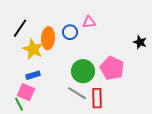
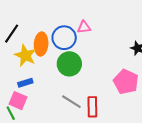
blue circle: (70, 32) -> (64, 38), size x1.5
pink pentagon: (112, 68) -> (126, 82), moved
green circle: (83, 71) -> (69, 64), moved

